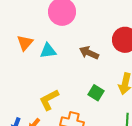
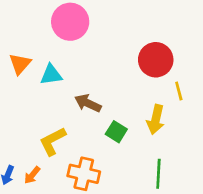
brown arrow: (89, 53) -> (88, 103), moved

